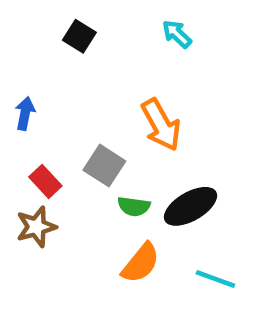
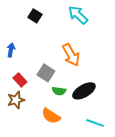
cyan arrow: (177, 34) -> (78, 15), size x1.5
orange semicircle: (141, 263) -> (51, 116), moved, turned 84

